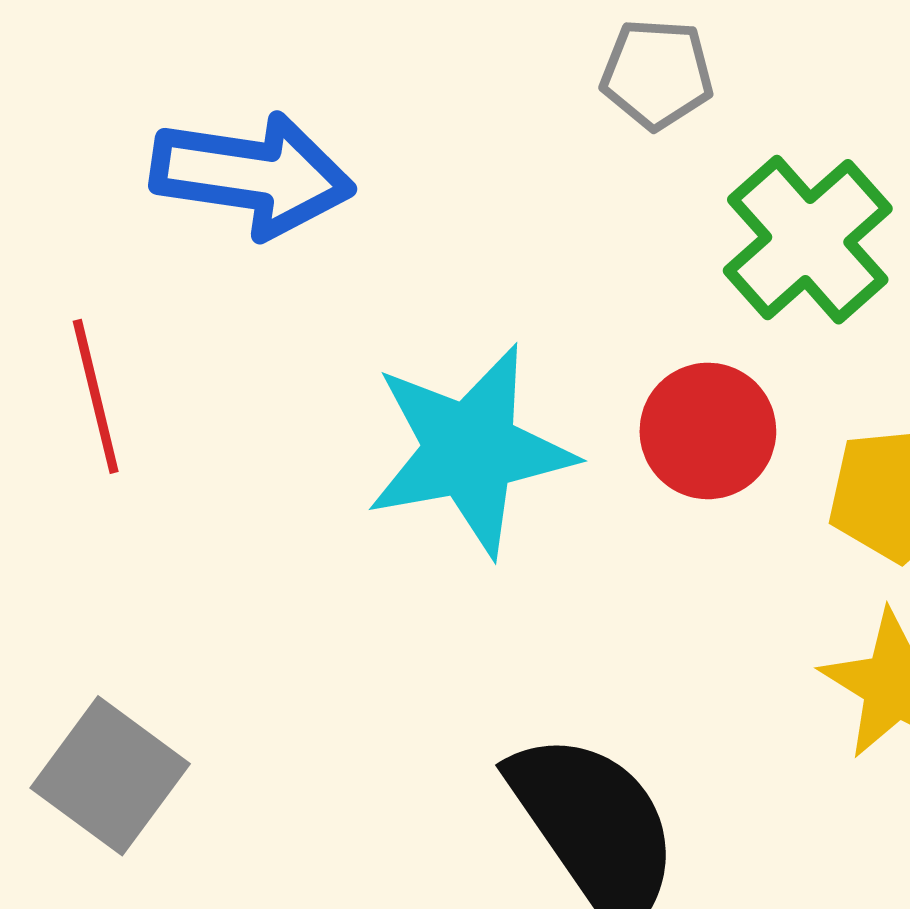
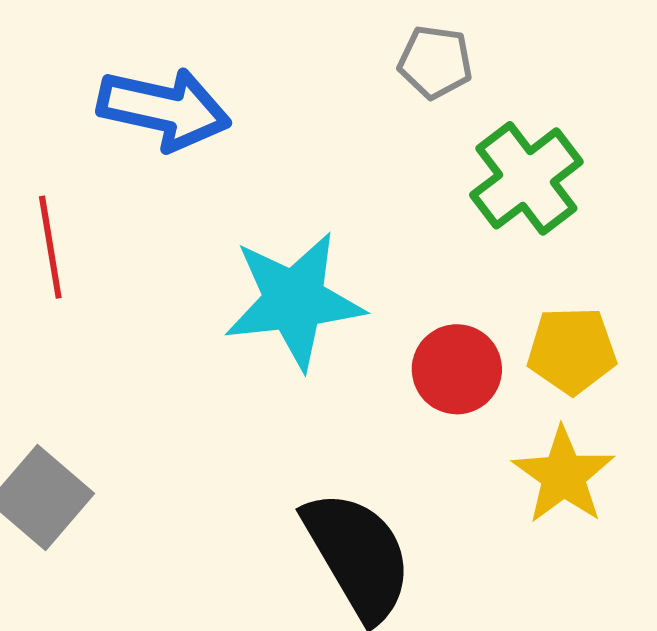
red circle: (708, 431) -> (457, 369), moved

